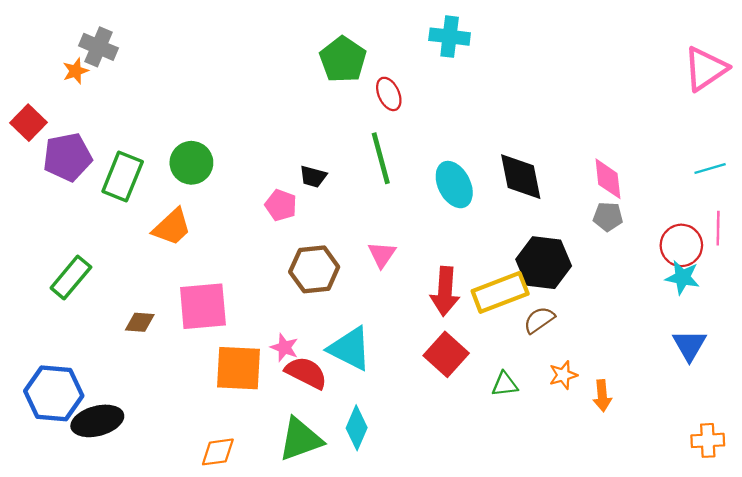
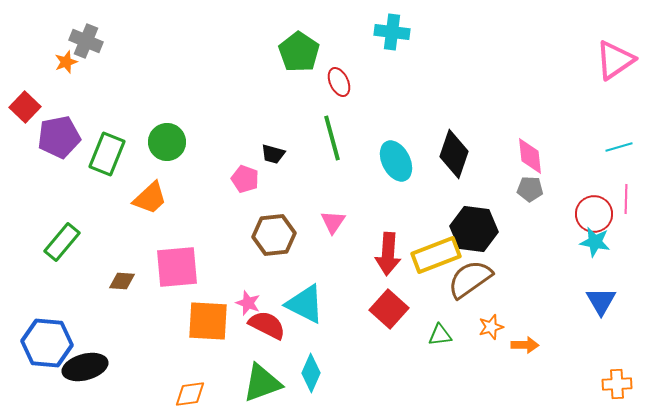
black diamond: (521, 177) -> (454, 154), turned 30
brown semicircle: (539, 320) -> (470, 279), size x1.6
orange arrow: (602, 396) -> (525, 345), turned -84

